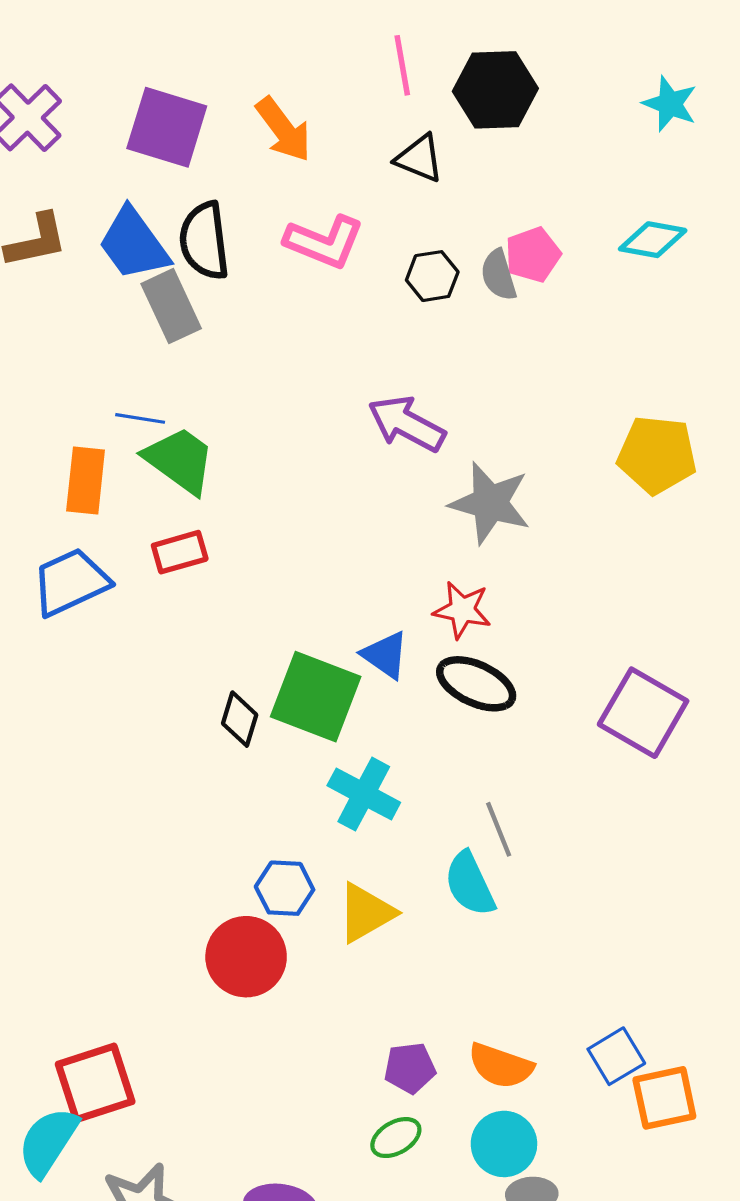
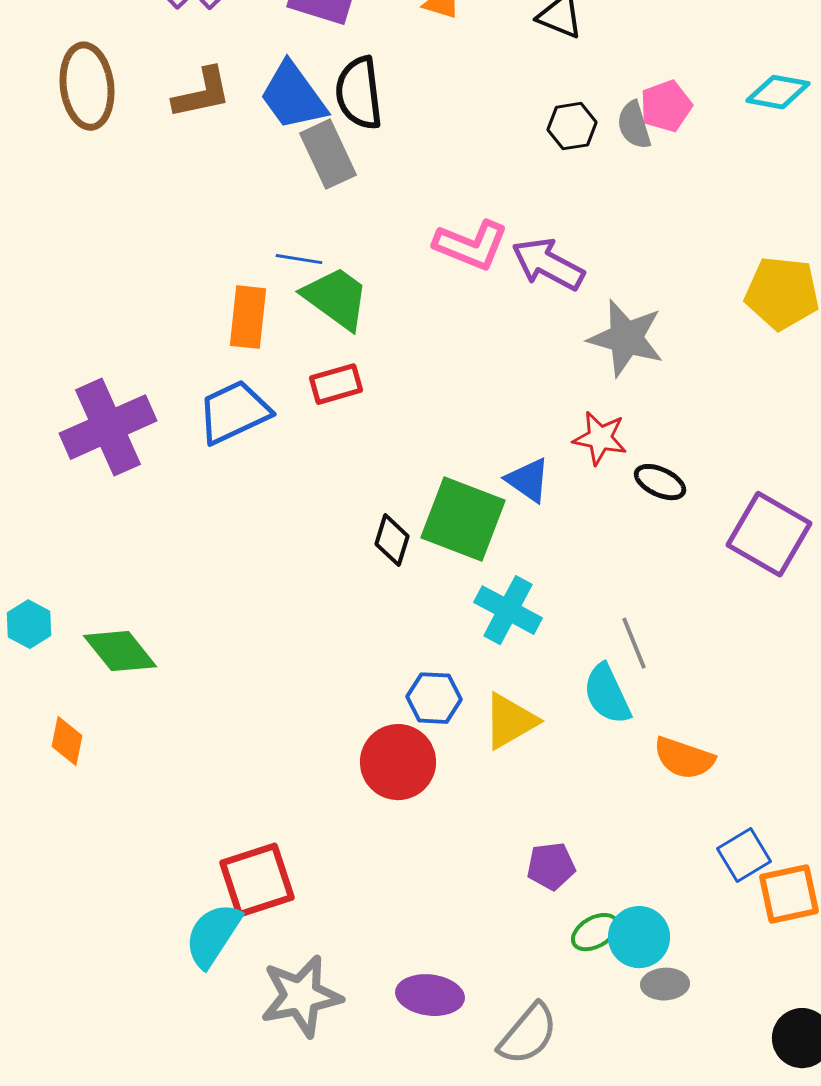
pink L-shape: (324, 242) -> (471, 245), moved
black ellipse: (476, 684) -> (660, 482), moved, size x0.7
orange semicircle: (501, 1066) -> (684, 758), moved
green ellipse: (396, 1138) -> (595, 932), moved

